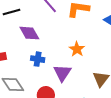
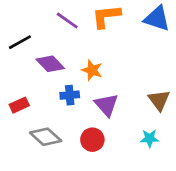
orange star: (77, 49) -> (92, 70), moved

